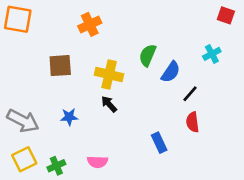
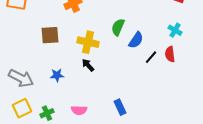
cyan cross: (212, 54) -> (175, 30), moved, turned -32
red semicircle: (193, 122) -> (170, 54), moved
blue rectangle: (159, 143) -> (120, 107), moved

